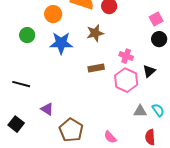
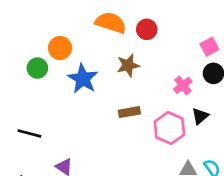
orange circle: (53, 14) -> (60, 48), moved
blue star: (61, 43) -> (83, 79), turned 30
pink cross: (126, 56) -> (183, 85), moved, turned 32

